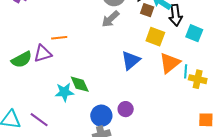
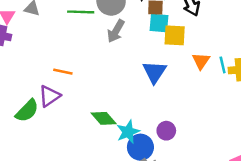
cyan square: (194, 33) -> (159, 23), moved
orange line: (59, 38) -> (63, 72), turned 35
orange triangle: (170, 63) -> (201, 61), size x0.7
cyan star: (64, 92) -> (128, 132), moved

